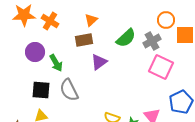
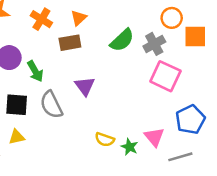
orange cross: (50, 21) -> (41, 19), moved
purple triangle: (99, 62) -> (85, 86), moved, turned -30

